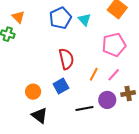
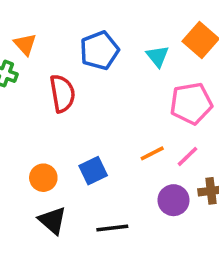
cyan triangle: (84, 19) -> (158, 56), moved
red semicircle: (66, 59) -> (62, 93), moved
orange line: (94, 74) -> (152, 153), turned 32
black line: (84, 108) -> (112, 228), moved

